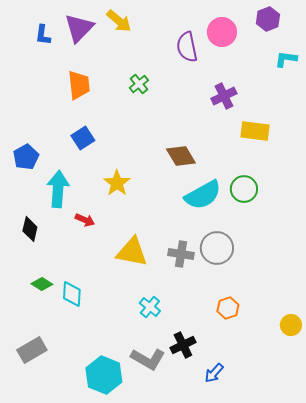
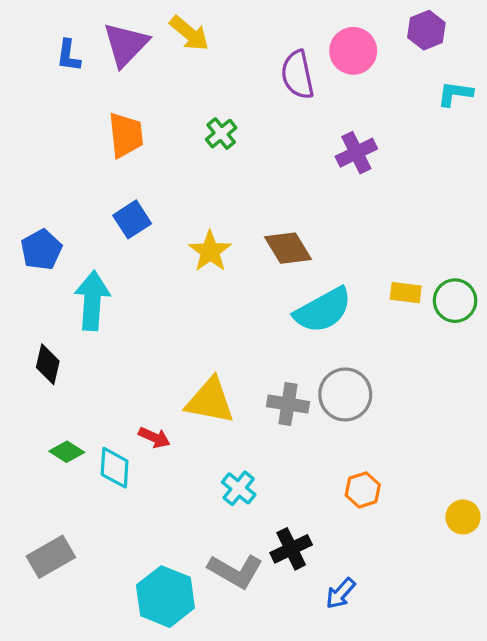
yellow rectangle: (255, 131) -> (406, 293), moved, size x0.7
yellow star: (117, 183) -> (210, 251), moved
green circle: (244, 189) -> (455, 301), moved
red arrow: (85, 220) -> (154, 437), moved

